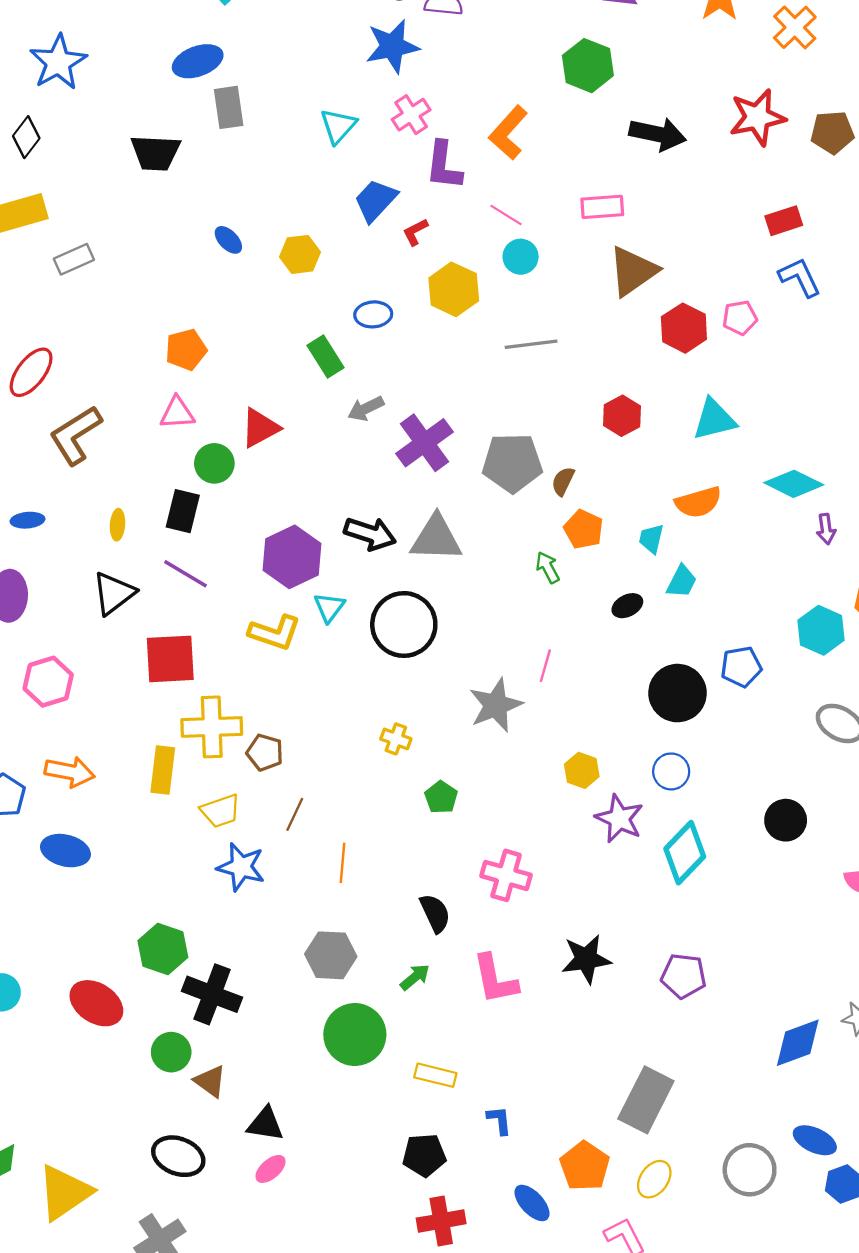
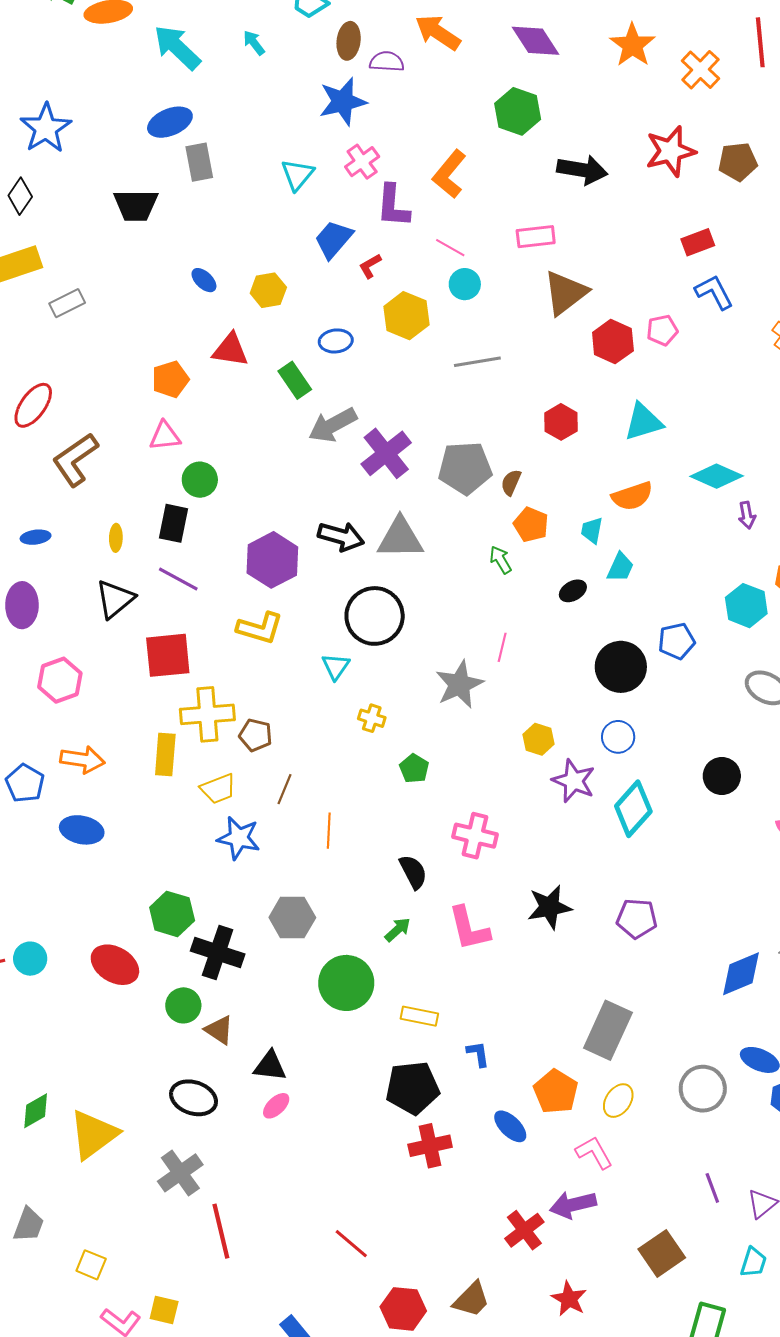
gray arrow: (366, 409) -> (333, 425), size x1.5
red triangle: (260, 428) -> (230, 350), moved, turned 39
cyan triangle: (329, 607) -> (336, 666), moved
gray hexagon: (331, 955) -> (292, 917), moved
black pentagon: (424, 1155) -> (413, 1088), size x1.4

